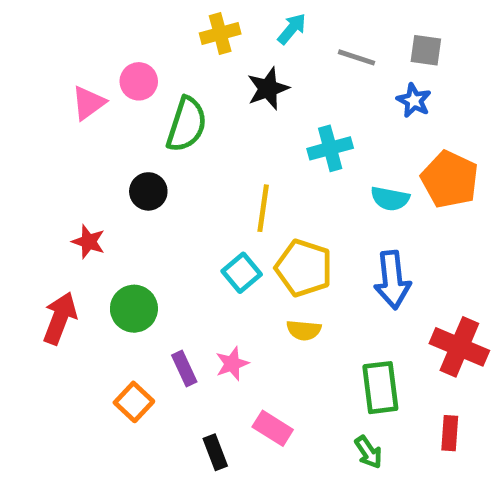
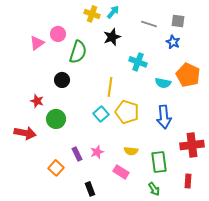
cyan arrow: (292, 29) -> (113, 12), moved
yellow cross: (220, 34) -> (92, 14), turned 35
cyan cross: (330, 148) -> (138, 62), turned 36
green circle: (134, 309) -> (56, 119), moved
red arrow: (60, 318) -> (25, 133), turned 80
yellow semicircle: (304, 330) -> (131, 151), moved
red cross: (459, 347) -> (192, 145), turned -30
pink rectangle: (273, 428) -> (121, 172), moved

